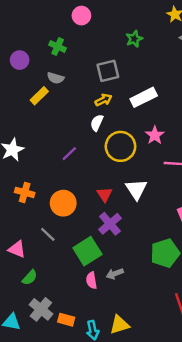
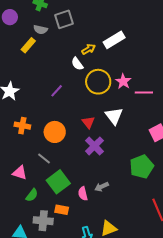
gray square: (108, 71) -> (64, 19), moved
yellow arrow: (103, 100) -> (89, 49), moved
white semicircle: (97, 123) -> (77, 64), turned -56
pink star: (155, 135) -> (123, 81), moved
green square: (87, 251) -> (58, 182), moved
gray cross: (41, 309) -> (43, 221), turned -30
orange rectangle: (66, 320) -> (62, 210), moved

